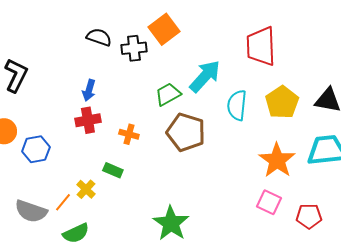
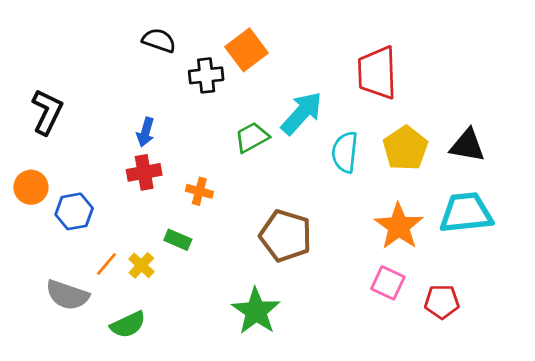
black semicircle: (99, 37) -> (159, 40), moved
brown pentagon: (186, 132) -> (286, 236), moved
orange line: (63, 202) -> (106, 264), moved

